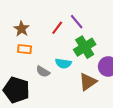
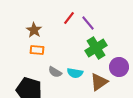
red line: (57, 28) -> (69, 18), moved
cyan semicircle: (63, 63) -> (75, 73), moved

